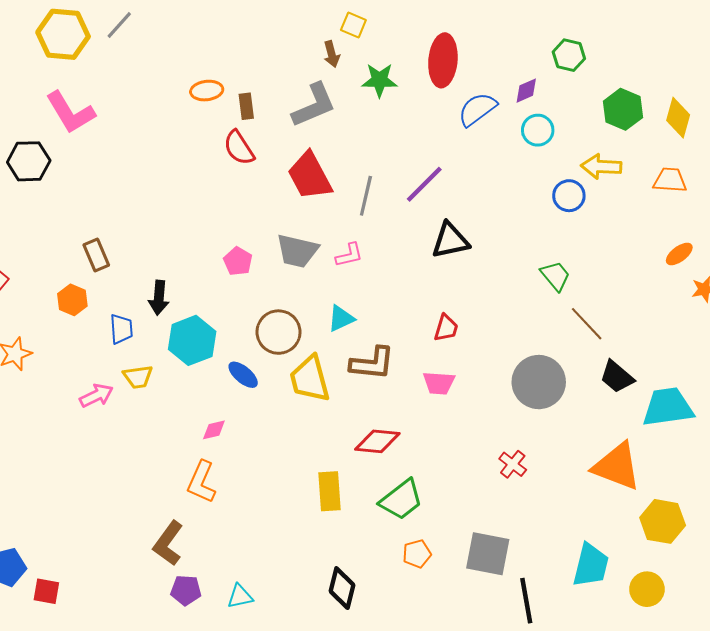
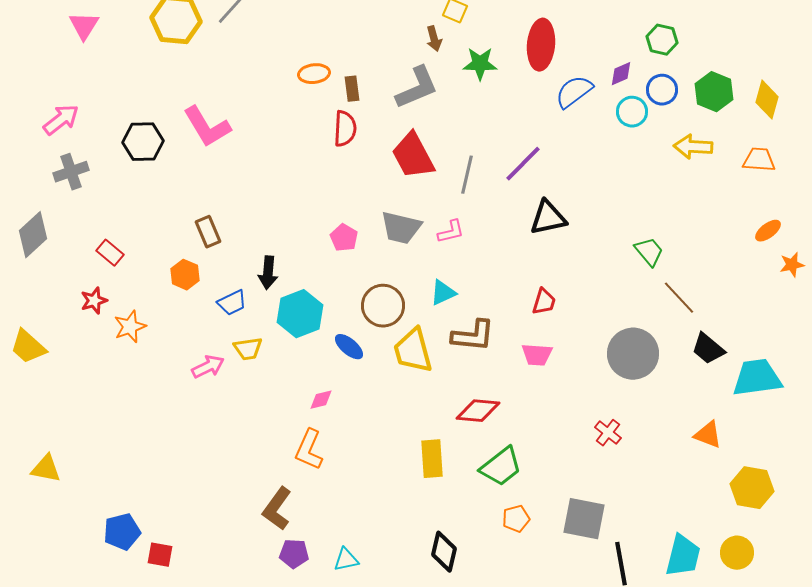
pink L-shape: (70, 112) -> (207, 127), moved
red semicircle: (239, 148) -> (345, 129), turned -144
blue circle: (569, 196) -> (662, 90), moved
blue trapezoid: (121, 329) -> (232, 303), turned 68
orange triangle: (617, 466) -> (708, 435), size x0.6
cyan trapezoid: (591, 565) -> (683, 556), moved

